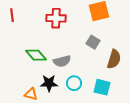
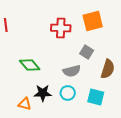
red cross: (56, 18) -> (61, 28), moved
gray semicircle: (62, 61) -> (72, 71), moved

